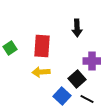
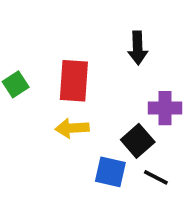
blue square: (62, 96) -> (110, 172), turned -30

